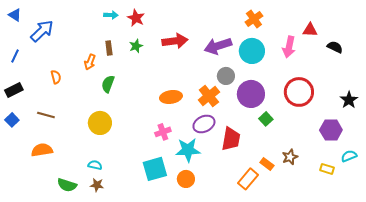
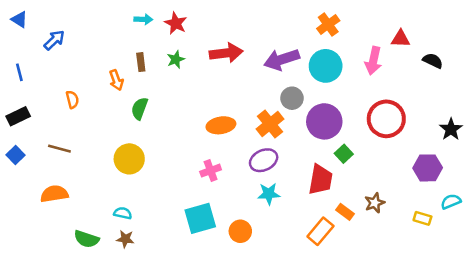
blue arrow: (42, 31) -> (54, 40), size x0.7
blue line: (15, 56) -> (19, 72), turned -40
orange arrow: (90, 62) -> (116, 80), turned -42
red trapezoid: (231, 139) -> (320, 180), moved
cyan star: (188, 150) -> (269, 194), moved, size x0.7

